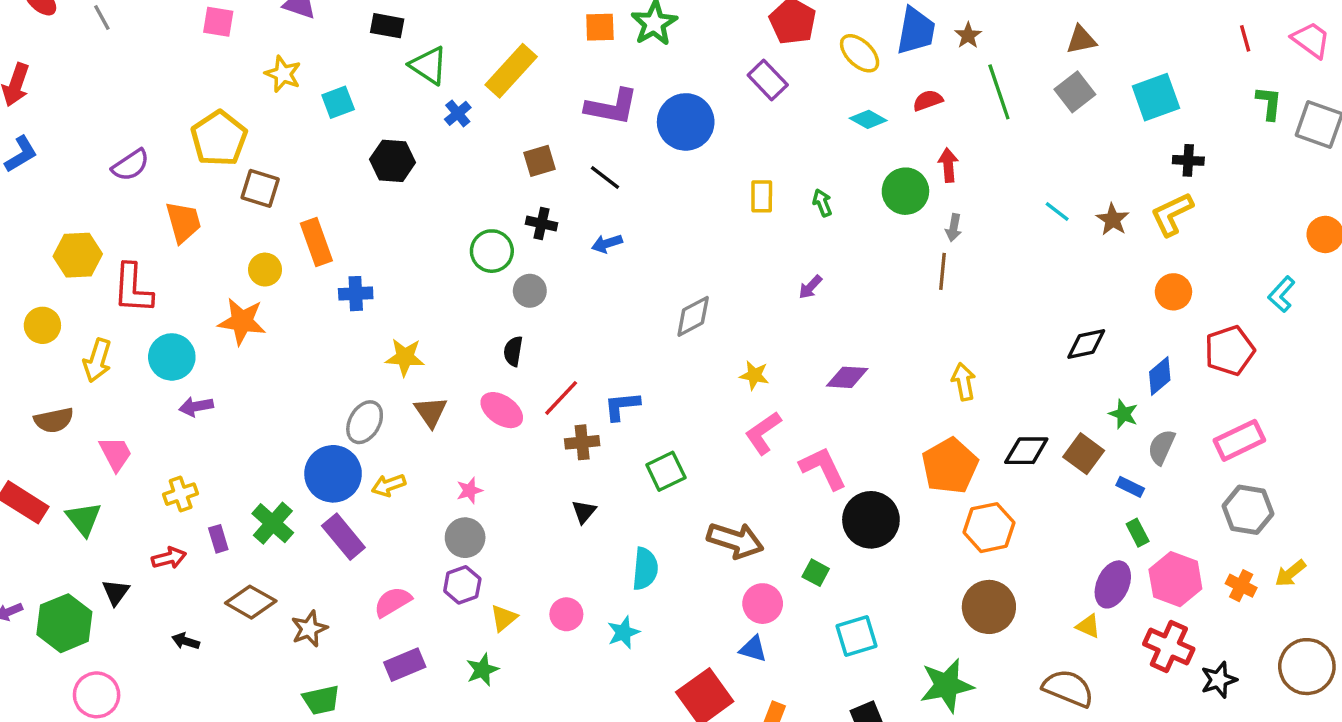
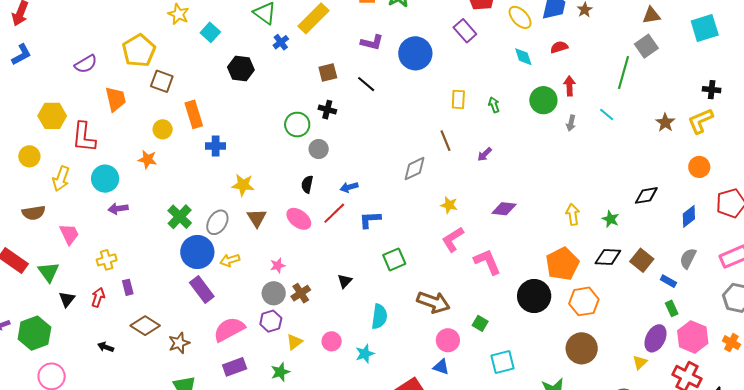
green line: (999, 92) -> (624, 73), moved, turned 32
cyan square: (1156, 97) -> (705, 28), moved
cyan square: (338, 102) -> (210, 32), turned -30
purple L-shape: (612, 107) -> (372, 42), size x0.7
cyan diamond: (868, 119) -> (523, 57), turned 40
cyan line: (1057, 211) -> (607, 115), moved
blue arrow: (607, 244) -> (349, 187), moved
brown line: (942, 271) -> (445, 141), moved, turned -30
orange star: (242, 321) -> (148, 159), size x0.7
green star: (1123, 414) -> (611, 219), moved
brown cross: (582, 442) -> (301, 293), moved, turned -30
black circle: (871, 520) -> (534, 296), moved
green cross: (273, 523) -> (180, 217), moved
red arrow: (169, 558) -> (98, 297), turned -60
black triangle: (116, 592) -> (67, 299), moved
pink semicircle: (393, 602) -> (229, 329), size x1.4
yellow triangle: (1088, 626) -> (640, 362), turned 49

